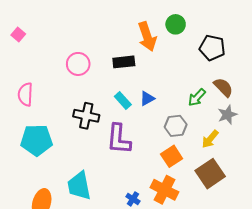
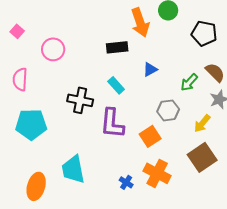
pink square: (18, 35) -> (17, 31), moved
pink circle: (78, 64) -> (53, 49), moved
blue triangle: (147, 98) -> (150, 69), moved
orange square: (172, 156) -> (150, 136), moved

